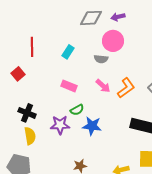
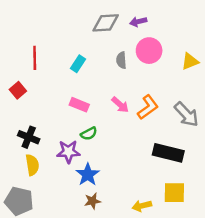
pink circle: (113, 41) -> (149, 51), moved
gray semicircle: (101, 59) -> (121, 60), moved, turned 80
blue star: (92, 126) -> (88, 175), moved, turned 30

